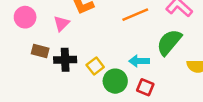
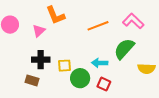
brown rectangle: (40, 51) -> (32, 80), moved
yellow square: (95, 66) -> (65, 66), turned 32

